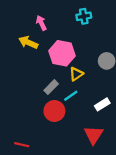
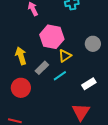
yellow arrow: (28, 42) -> (21, 56), moved, turned 48
red circle: (54, 111) -> (21, 88), moved

